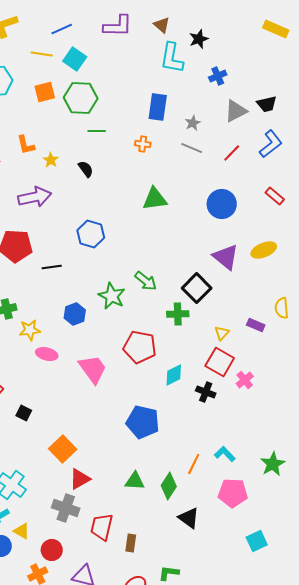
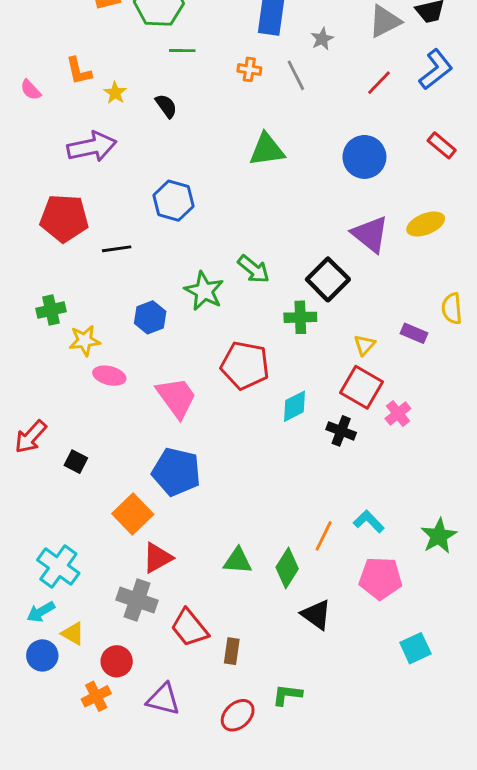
gray line: (192, 148) -> (296, 75), moved, turned 40
blue pentagon: (143, 422) -> (176, 472), moved
red trapezoid: (102, 527) -> (190, 628), turned -52

